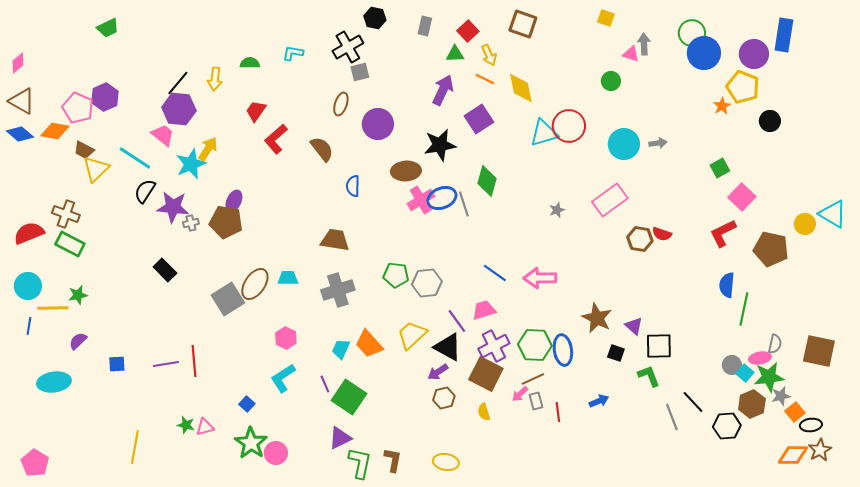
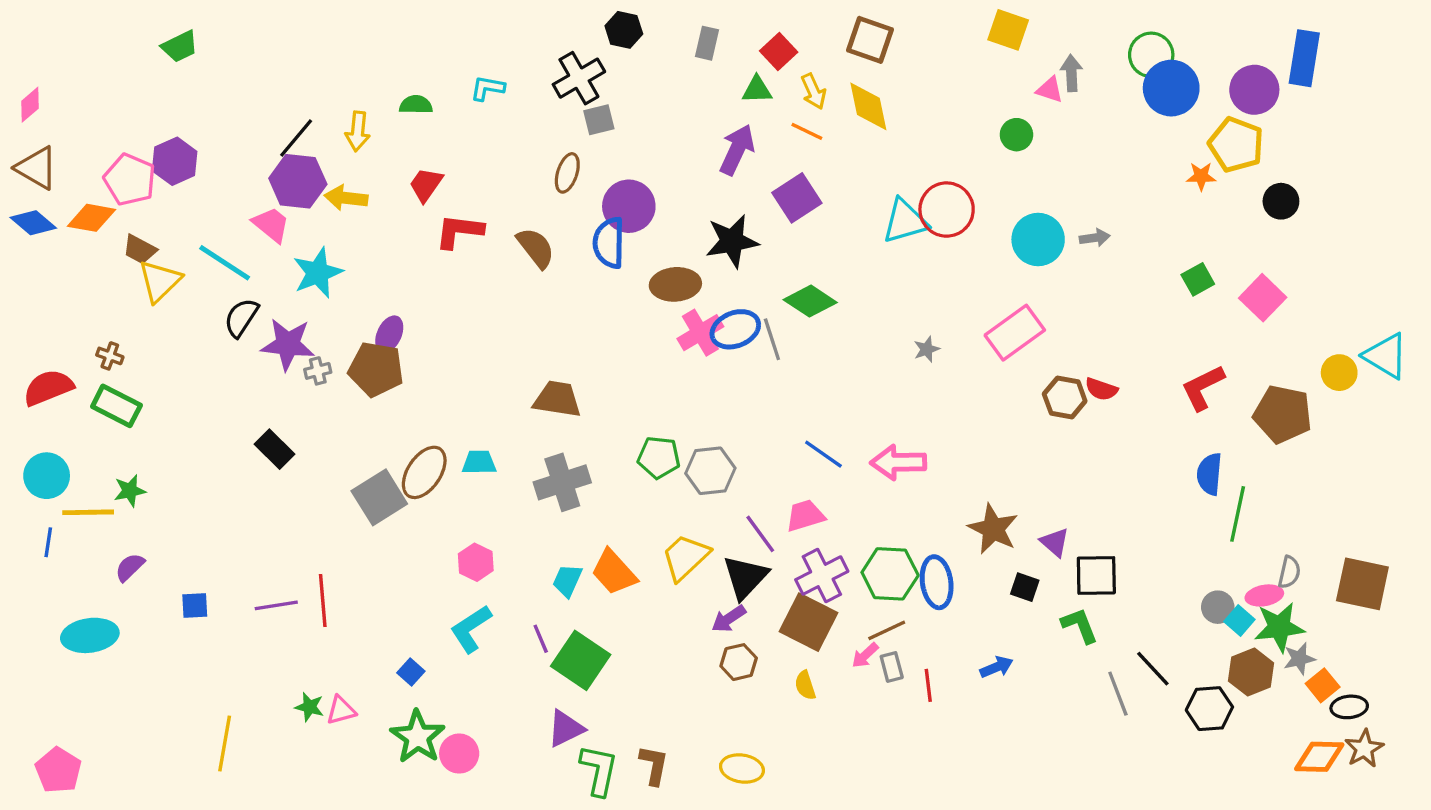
yellow square: (606, 18) -> (1008, 30), size x1.4
yellow diamond: (521, 88) -> (868, 106), moved
orange star: (722, 106) -> (1201, 176), turned 30
red L-shape: (276, 139) -> (459, 231), turned 48
yellow arrow: (208, 149) -> (346, 198), moved, turned -115
green diamond: (487, 181) -> (810, 301), turned -72
blue semicircle: (353, 186) -> (609, 243), moved, size x1.4
pink square: (742, 197) -> (1263, 298), moved
brown cross: (66, 214) -> (110, 356), size x0.6
black triangle: (448, 347) -> (745, 577), turned 44

